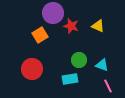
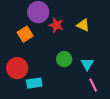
cyan triangle: (102, 65) -> (87, 64), turned 40
cyan rectangle: (70, 79) -> (34, 83), moved

